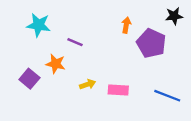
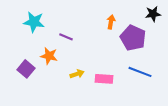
blue line: (167, 96) -> (140, 72), moved

